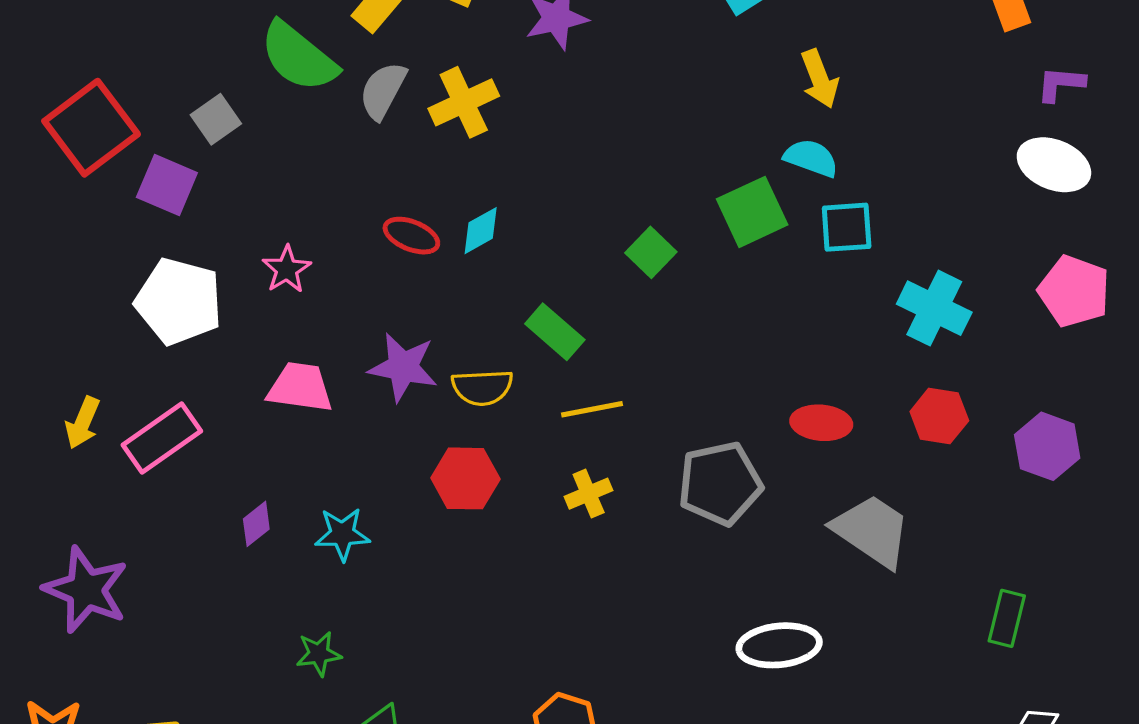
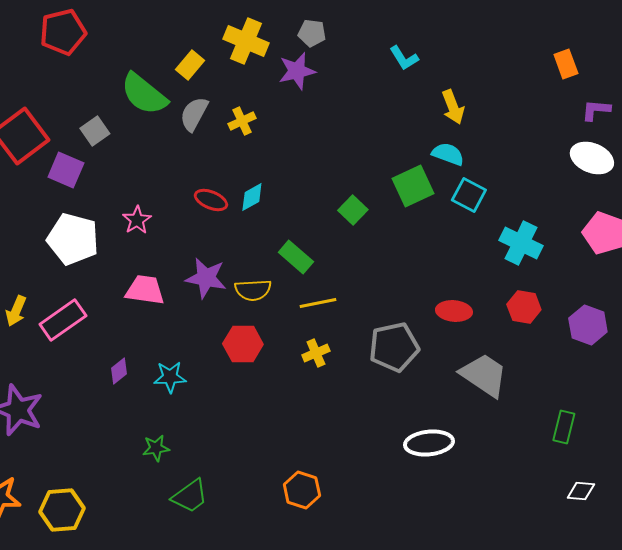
yellow cross: (464, 102) -> (242, 121), size x0.7
cyan square: (847, 227) -> (469, 195), turned 32

